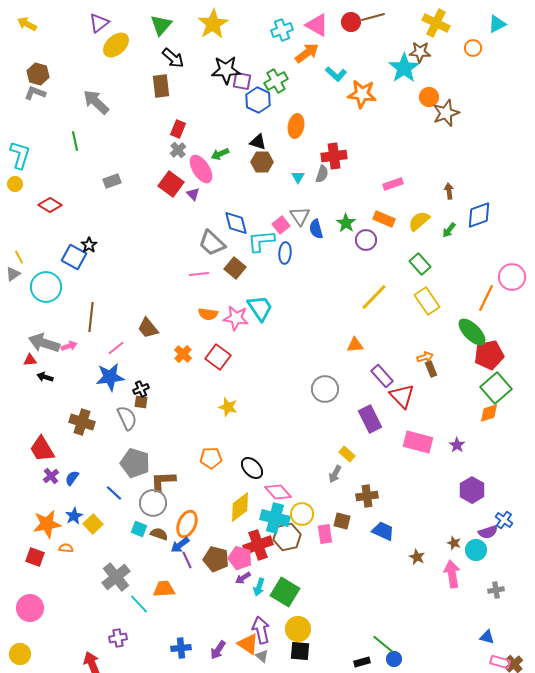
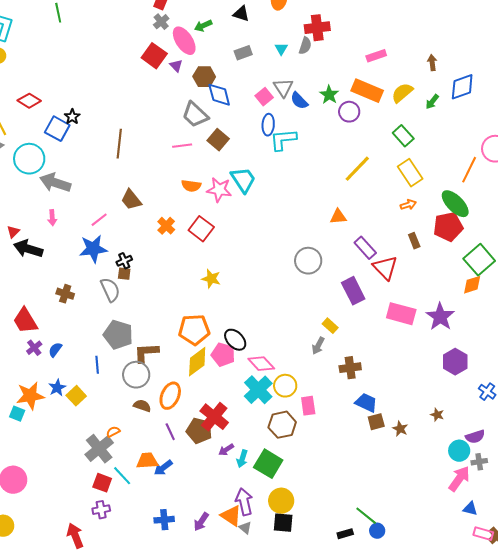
brown hexagon: (262, 162) -> (204, 77), moved
gray rectangle: (112, 181) -> (243, 53), moved
red diamond: (50, 205) -> (29, 101), moved
orange rectangle: (384, 219) -> (367, 91), size x1.4
blue semicircle: (316, 229) -> (299, 101), turned -30
cyan L-shape: (261, 241) -> (283, 140), moved
brown line: (91, 317) -> (119, 144), moved
gray arrow: (44, 343) -> (55, 183), moved
pink arrow: (69, 346) -> (52, 218), turned 105
red pentagon: (489, 355) -> (448, 227), moved
orange arrow: (425, 357) -> (408, 205), moved
red triangle: (30, 360) -> (13, 232), turned -40
black arrow: (45, 377) -> (28, 249), size x1.8
brown cross: (82, 422) -> (65, 294), size x0.7
purple star: (457, 445) -> (440, 317), size x1.8
orange pentagon: (211, 458) -> (194, 330), size x1.4
blue line: (114, 493) -> (97, 365), turned 42
yellow diamond: (240, 507) -> (197, 362), moved
cyan cross: (275, 518) -> (258, 390), turned 32
brown square: (342, 521) -> (376, 422), moved, turned -30
cyan square: (139, 529) -> (17, 414), moved
purple semicircle: (488, 532) -> (475, 437), moved
brown hexagon: (287, 537) -> (282, 425), moved
blue arrow: (180, 545) -> (163, 468), moved
red cross: (258, 545) -> (214, 417), moved, turned -32
orange semicircle: (66, 548) -> (113, 432), moved, turned -32
cyan circle: (476, 550) -> (459, 451), moved
red square: (35, 557) -> (102, 483), moved
pink pentagon: (240, 558) -> (223, 355), moved
pink arrow: (452, 574) -> (459, 479), moved, turned 44

